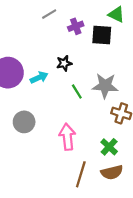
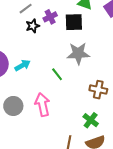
black star: (64, 63) -> (33, 26), moved
gray star: (105, 86) -> (78, 53), moved
pink arrow: (67, 137) -> (42, 105), moved

